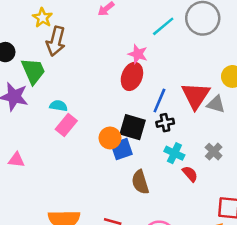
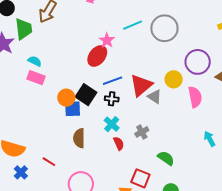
blue line: (159, 101) -> (113, 81), turned 30
pink rectangle: (66, 125) -> (36, 78), turned 54

